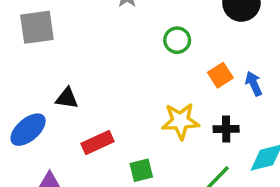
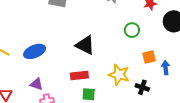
black triangle: (67, 98) -> (85, 45), moved, size x1.5
red rectangle: (98, 142) -> (79, 76), moved

